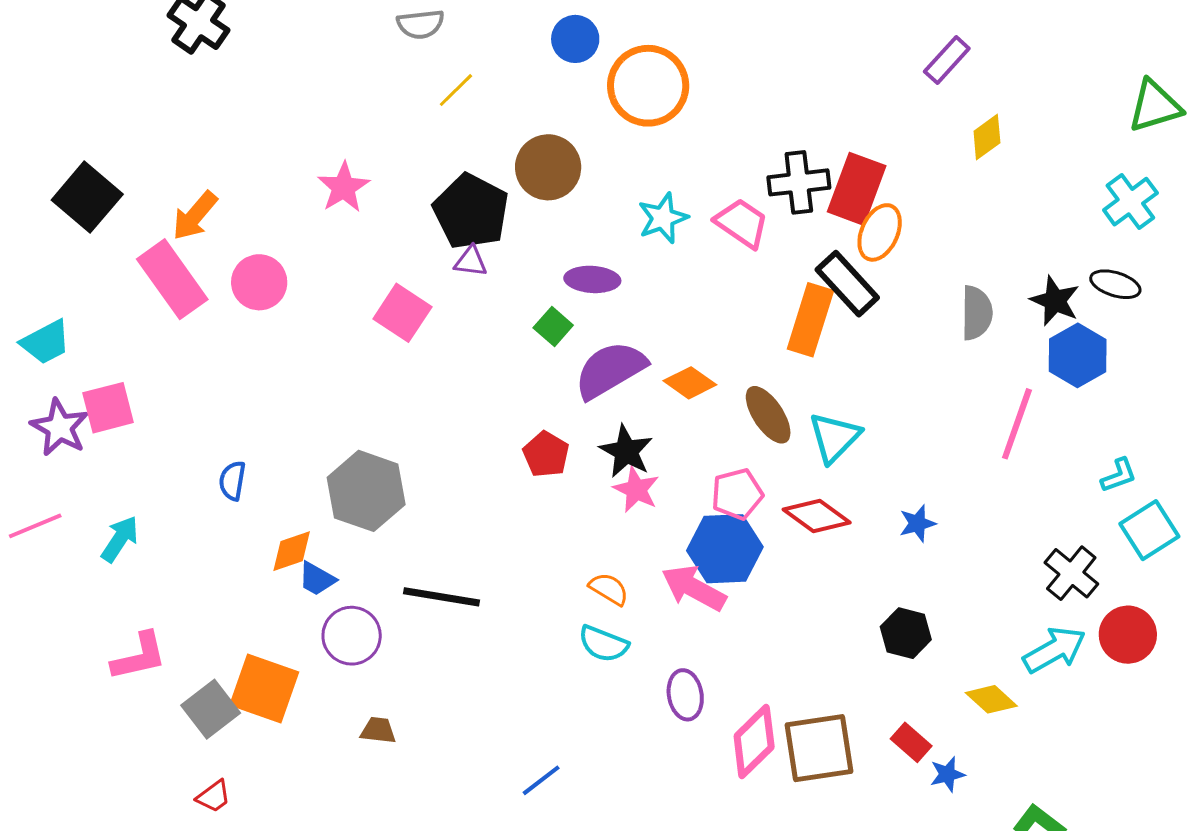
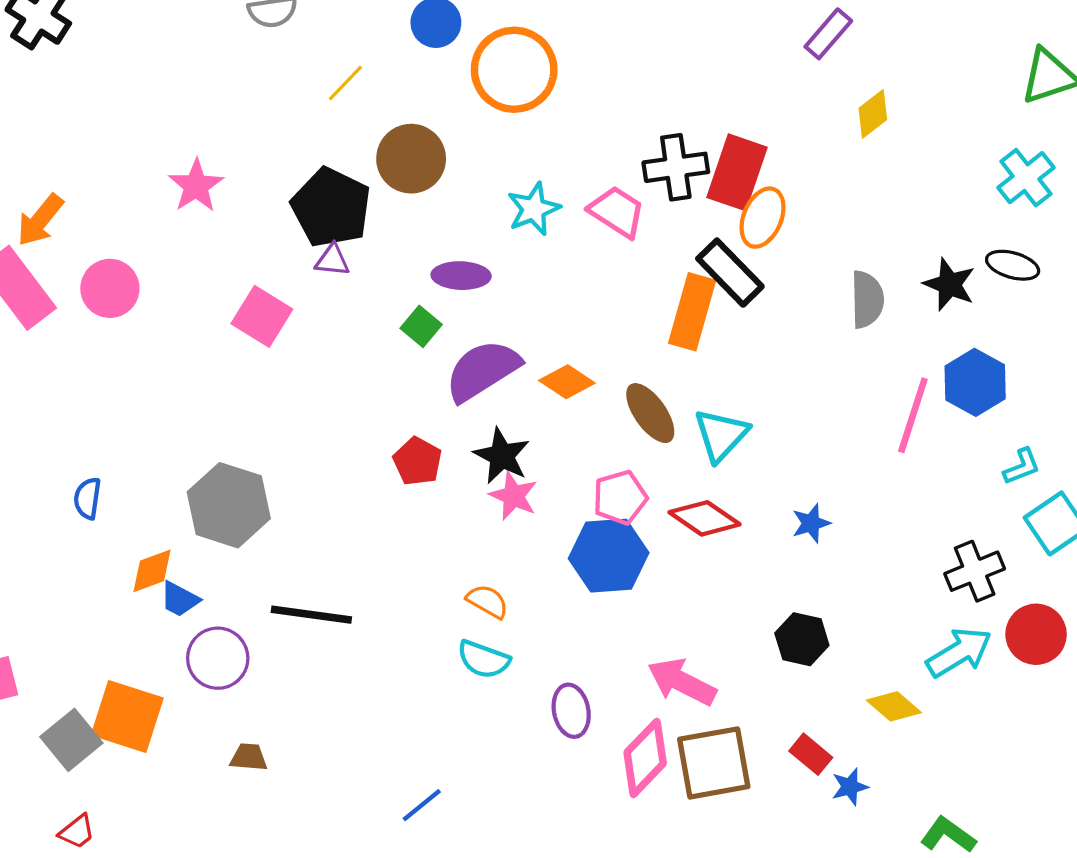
yellow line: (456, 90) -> (345, 83), moved
blue hexagon: (1078, 355) -> (975, 382), moved
black cross: (1071, 573) -> (975, 571), turned 30
pink arrow: (694, 588) -> (682, 682), moved

